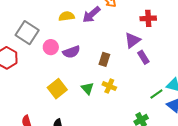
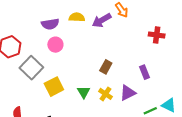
gray square: (27, 33) -> (31, 68), moved
purple triangle: (133, 40) -> (128, 93), moved
purple semicircle: (71, 52) -> (50, 24), moved

